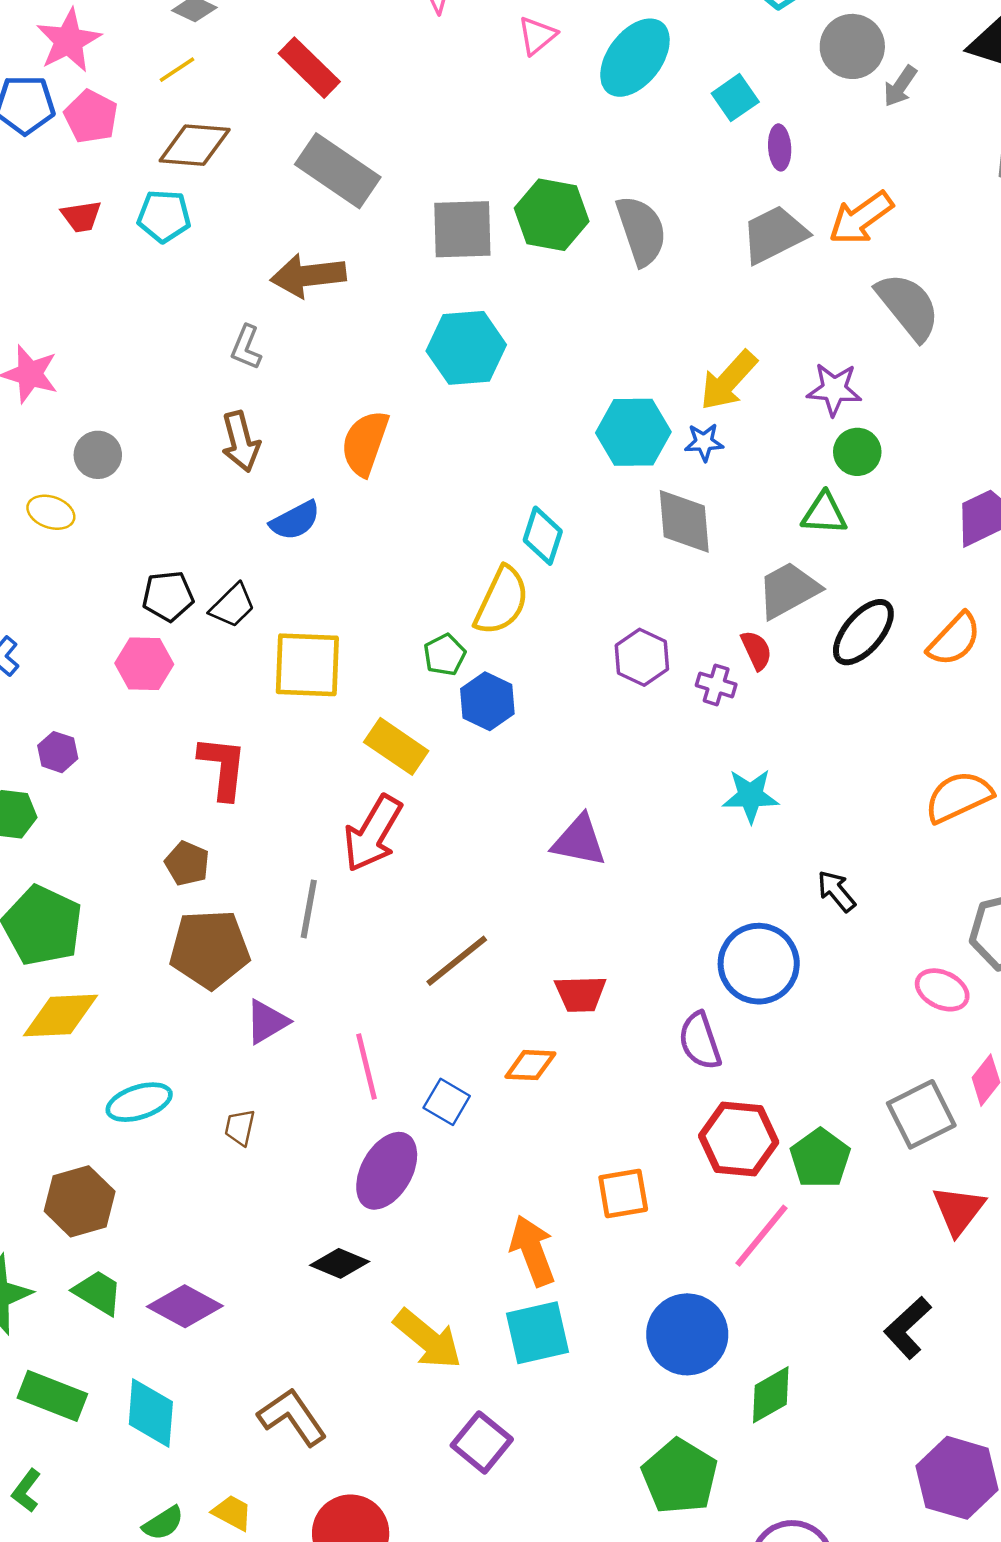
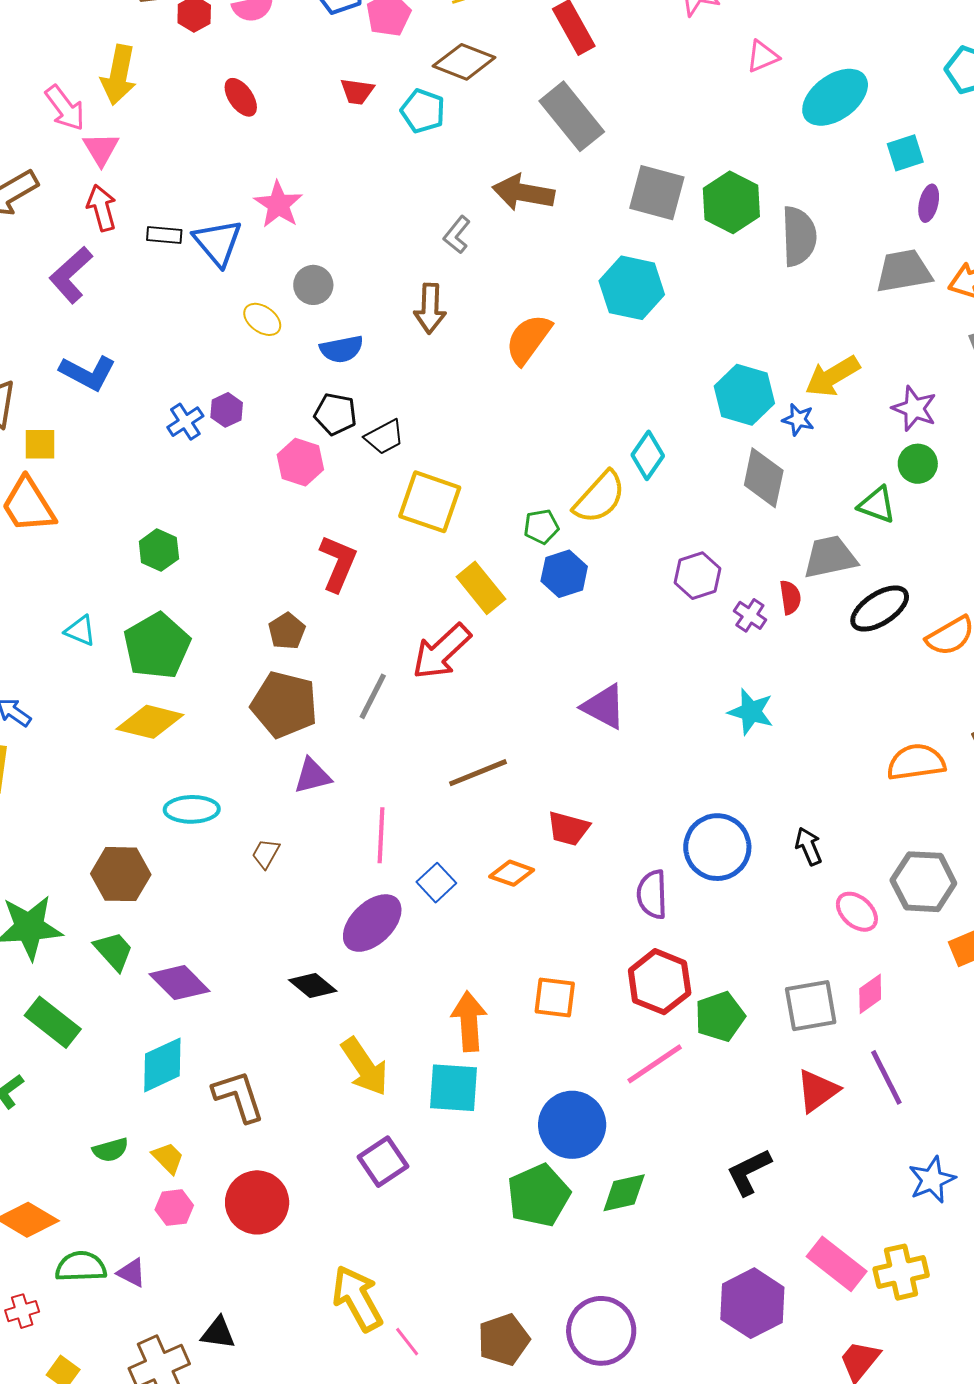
blue semicircle: (295, 521) -> (342, 349), moved
purple hexagon: (58, 752) -> (227, 410), moved
black arrow: (836, 891) -> (809, 846), moved
cyan diamond: (151, 1413) -> (162, 1065), moved, turned 44
green pentagon: (680, 1476) -> (539, 1195), moved

